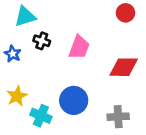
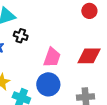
pink trapezoid: (79, 47) -> (52, 57), moved

